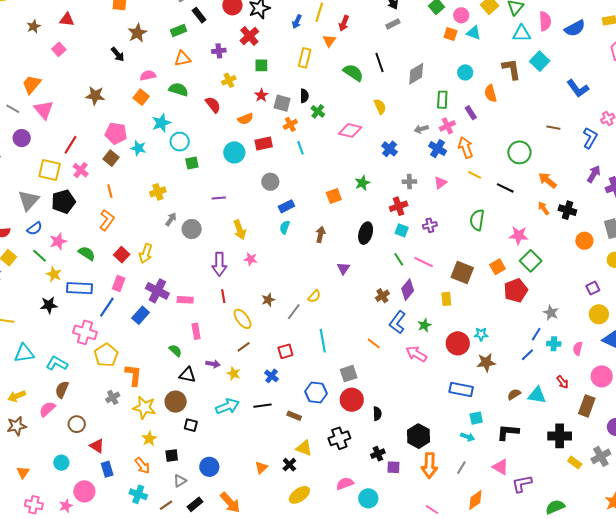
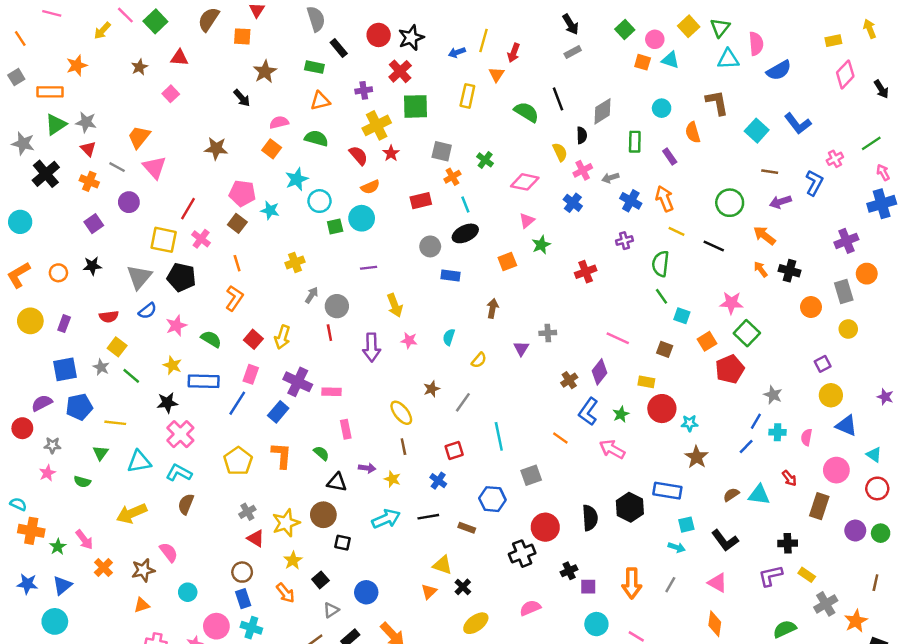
blue arrow: (297, 22) -> (457, 52), turned 48
blue semicircle: (575, 28) -> (779, 70), moved
green rectangle: (179, 30) -> (314, 67), turned 35
cyan square: (540, 61) -> (757, 131), moved
green square: (261, 65) -> (415, 106), size x1.6
yellow cross: (229, 80) -> (377, 125), size x1.6
red star: (261, 95) -> (391, 153), moved
black semicircle: (304, 96) -> (582, 135), moved
orange semicircle: (245, 119) -> (370, 187), moved
pink cross: (447, 126) -> (583, 170), moved
cyan circle: (234, 152) -> (362, 218), moved
purple arrow: (594, 174) -> (780, 202), moved, turned -138
gray cross: (409, 182) -> (548, 333), moved
pink triangle: (440, 183) -> (527, 221), moved
black pentagon: (63, 202) -> (181, 277), turned 30
blue rectangle: (286, 206) -> (450, 276), turned 35
green semicircle: (477, 220) -> (660, 264), moved
purple cross: (430, 225) -> (624, 241), moved
cyan semicircle: (285, 227) -> (449, 337), moved
cyan square: (402, 230) -> (682, 316), moved
black ellipse: (366, 233) -> (465, 233), moved, turned 50
green line: (40, 256) -> (131, 376), moved
green line: (399, 259) -> (661, 296), moved
brown square: (462, 272) -> (665, 349), size x0.6
red line: (223, 296) -> (329, 333), moved
yellow semicircle: (314, 296) -> (479, 360), moved
yellow rectangle: (446, 299) -> (646, 382), turned -72
pink cross: (85, 332) -> (180, 434), moved, turned 30
red circle: (458, 343) -> (662, 409), moved
brown line: (244, 347) -> (403, 447), turned -64
brown star: (486, 362) -> (697, 457), turned -30
orange L-shape: (133, 375) -> (282, 455), moved
yellow arrow: (17, 396) -> (132, 513), size x1.4
red circle: (352, 400) -> (545, 527), moved
yellow star: (144, 407) -> (286, 523), turned -30
pink semicircle: (47, 409) -> (169, 552), moved, turned 96
black semicircle: (377, 414) -> (590, 518), moved, size x1.5
brown circle: (77, 424) -> (242, 572), moved
brown star: (17, 426) -> (143, 570), moved
black L-shape: (508, 432) -> (725, 540), turned -130
black hexagon: (419, 436) -> (630, 507), moved
black cross: (560, 436) -> (788, 543), size x0.7
red triangle: (97, 446) -> (256, 538), moved
yellow triangle: (304, 448) -> (442, 565), moved
black square: (172, 455) -> (320, 580), turned -32
gray cross: (601, 456) -> (826, 604), moved
orange triangle: (23, 472) -> (142, 605), turned 40
purple L-shape: (522, 484) -> (771, 576), moved
cyan cross: (138, 494) -> (251, 628), moved
cyan circle: (368, 498) -> (596, 624), moved
orange diamond: (475, 500) -> (715, 624), moved, turned -45

